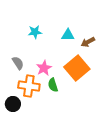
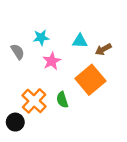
gray semicircle: (18, 63) -> (18, 52), moved
pink star: (44, 68) -> (52, 61), moved
orange cross: (29, 86) -> (34, 101), turned 35

